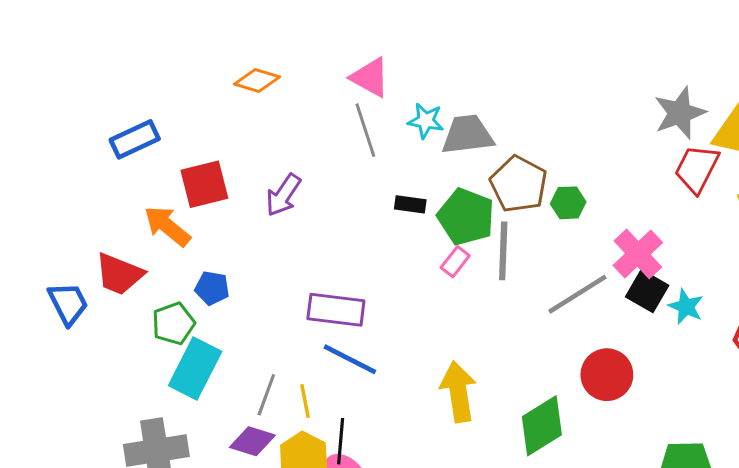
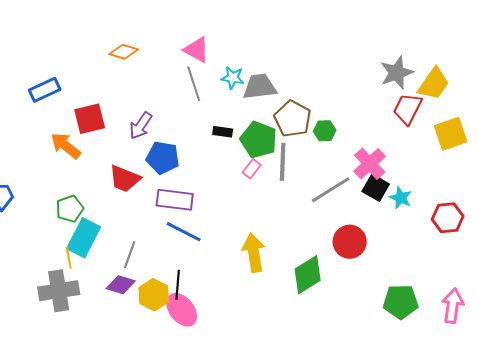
red trapezoid: (119, 274) -> (125, 179), moved
blue pentagon: (212, 288) -> (163, 158), moved, size x1.5
yellow line: (305, 401) -> (69, 258), moved

